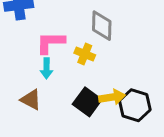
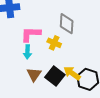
yellow arrow: (112, 97) -> (72, 73), turned -138
brown triangle: (31, 100) -> (34, 74), moved, turned 35

